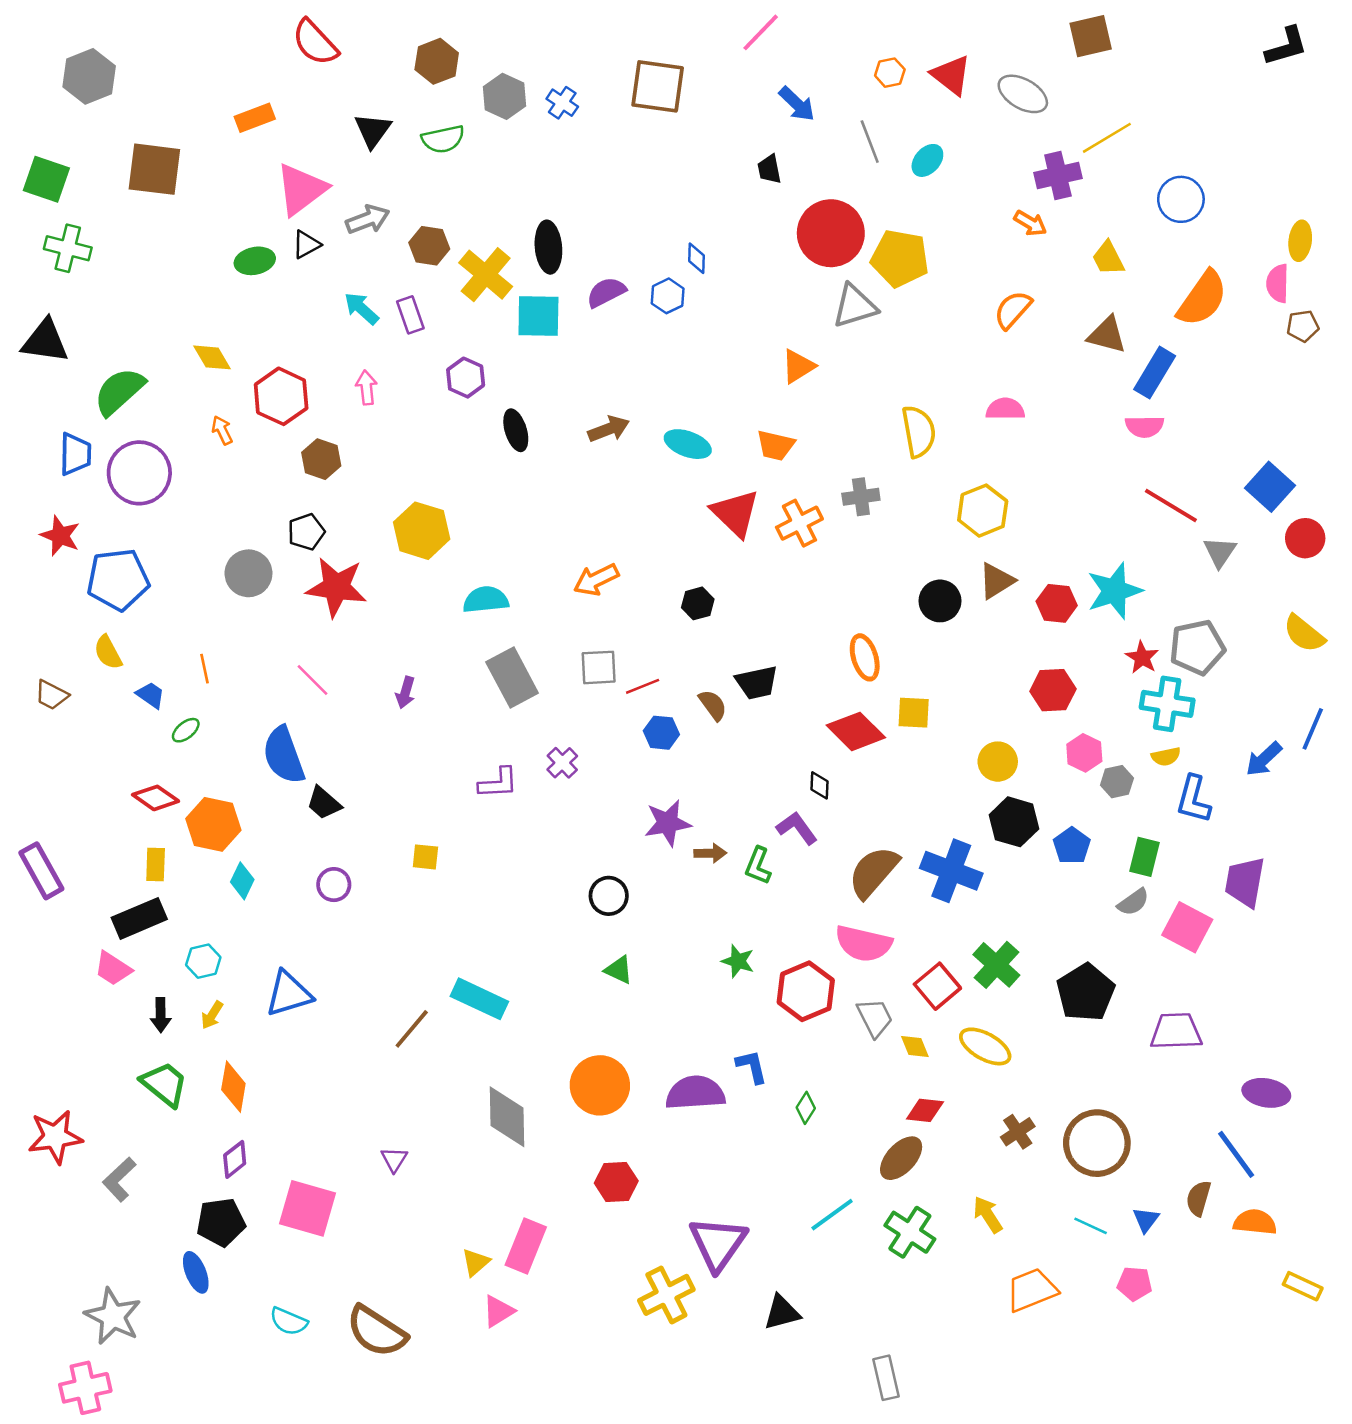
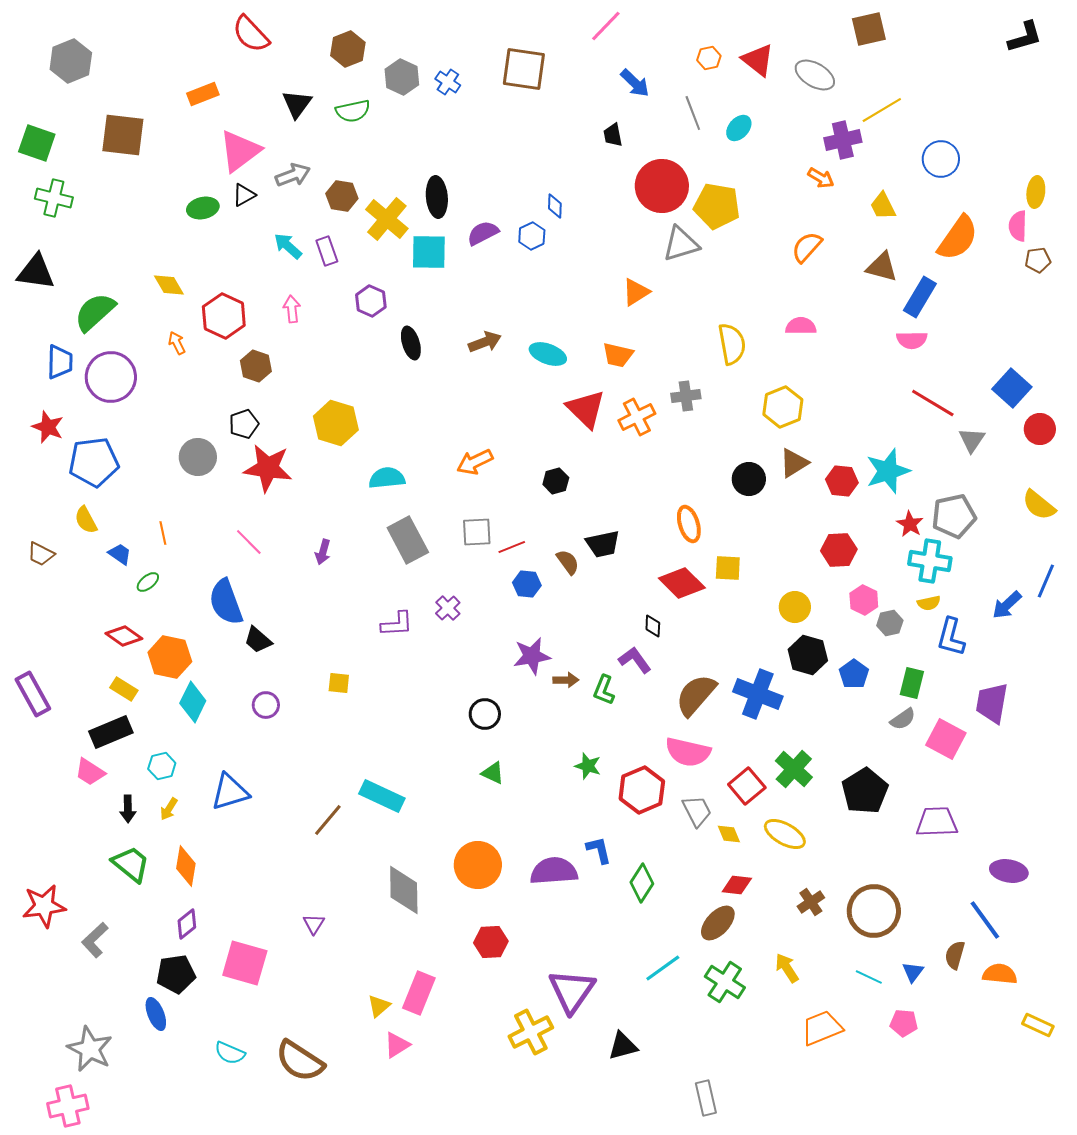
yellow rectangle: (156, 864) -> (124, 689), turned -60
cyan diamond: (242, 881) -> (193, 702), size x1.4
green diamond: (806, 1108) -> (642, 883), size x1.5

